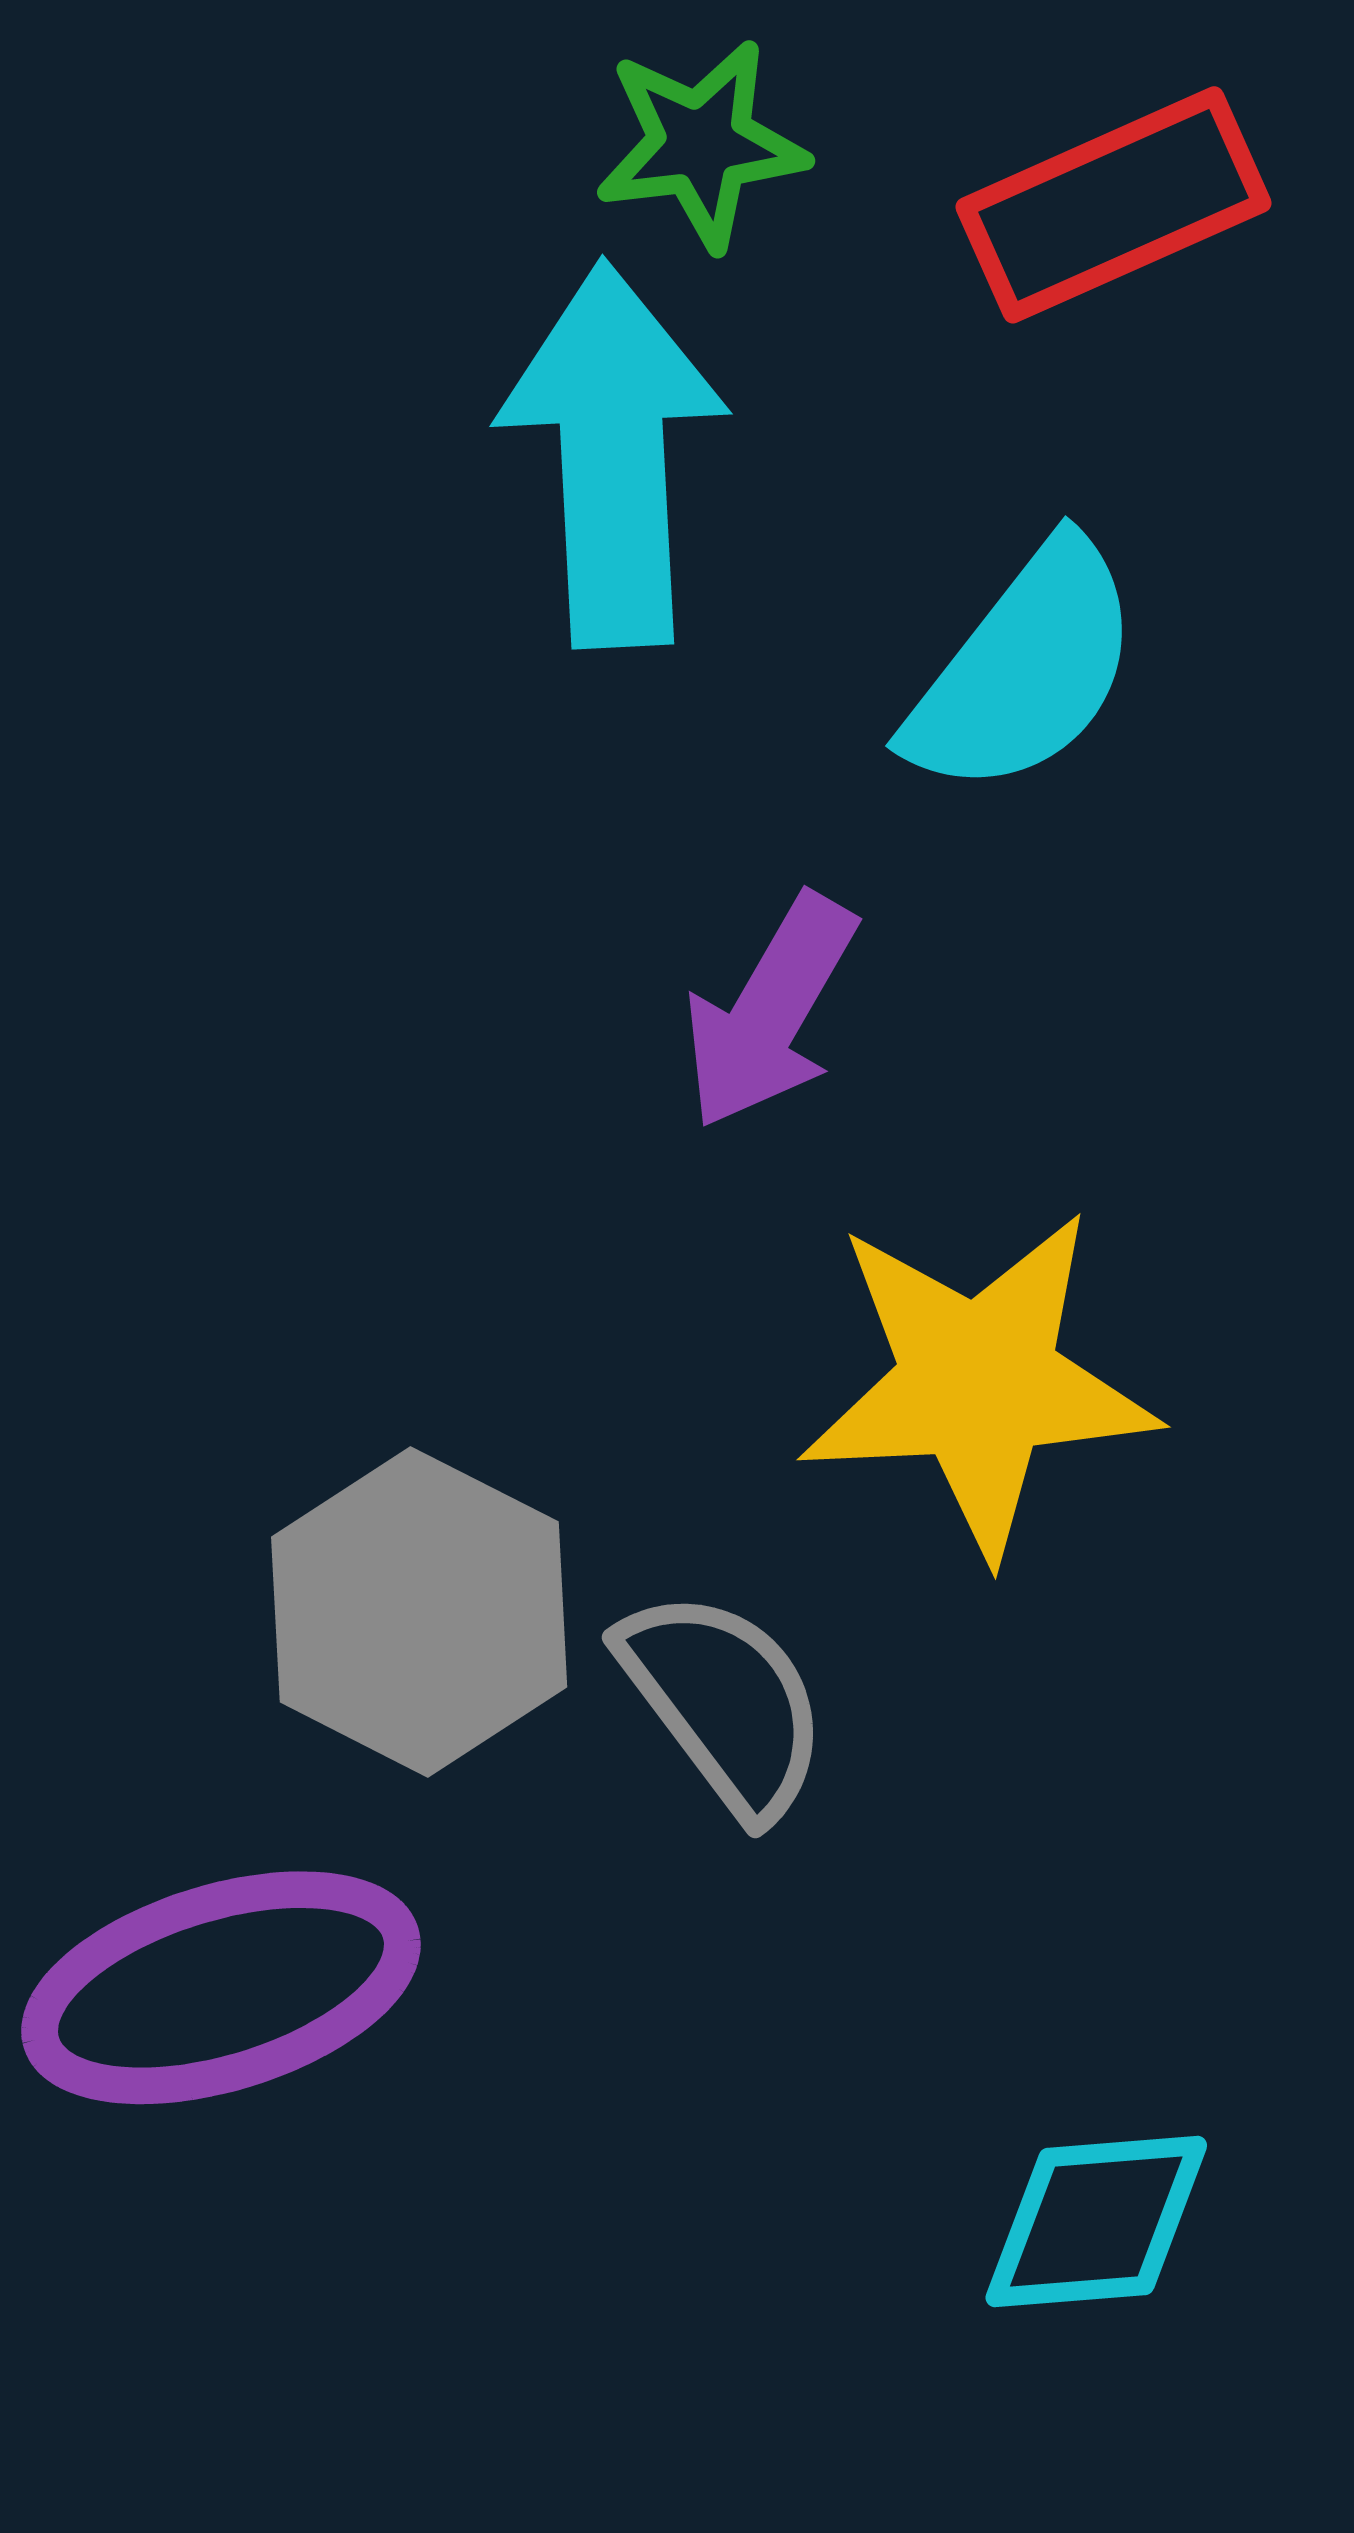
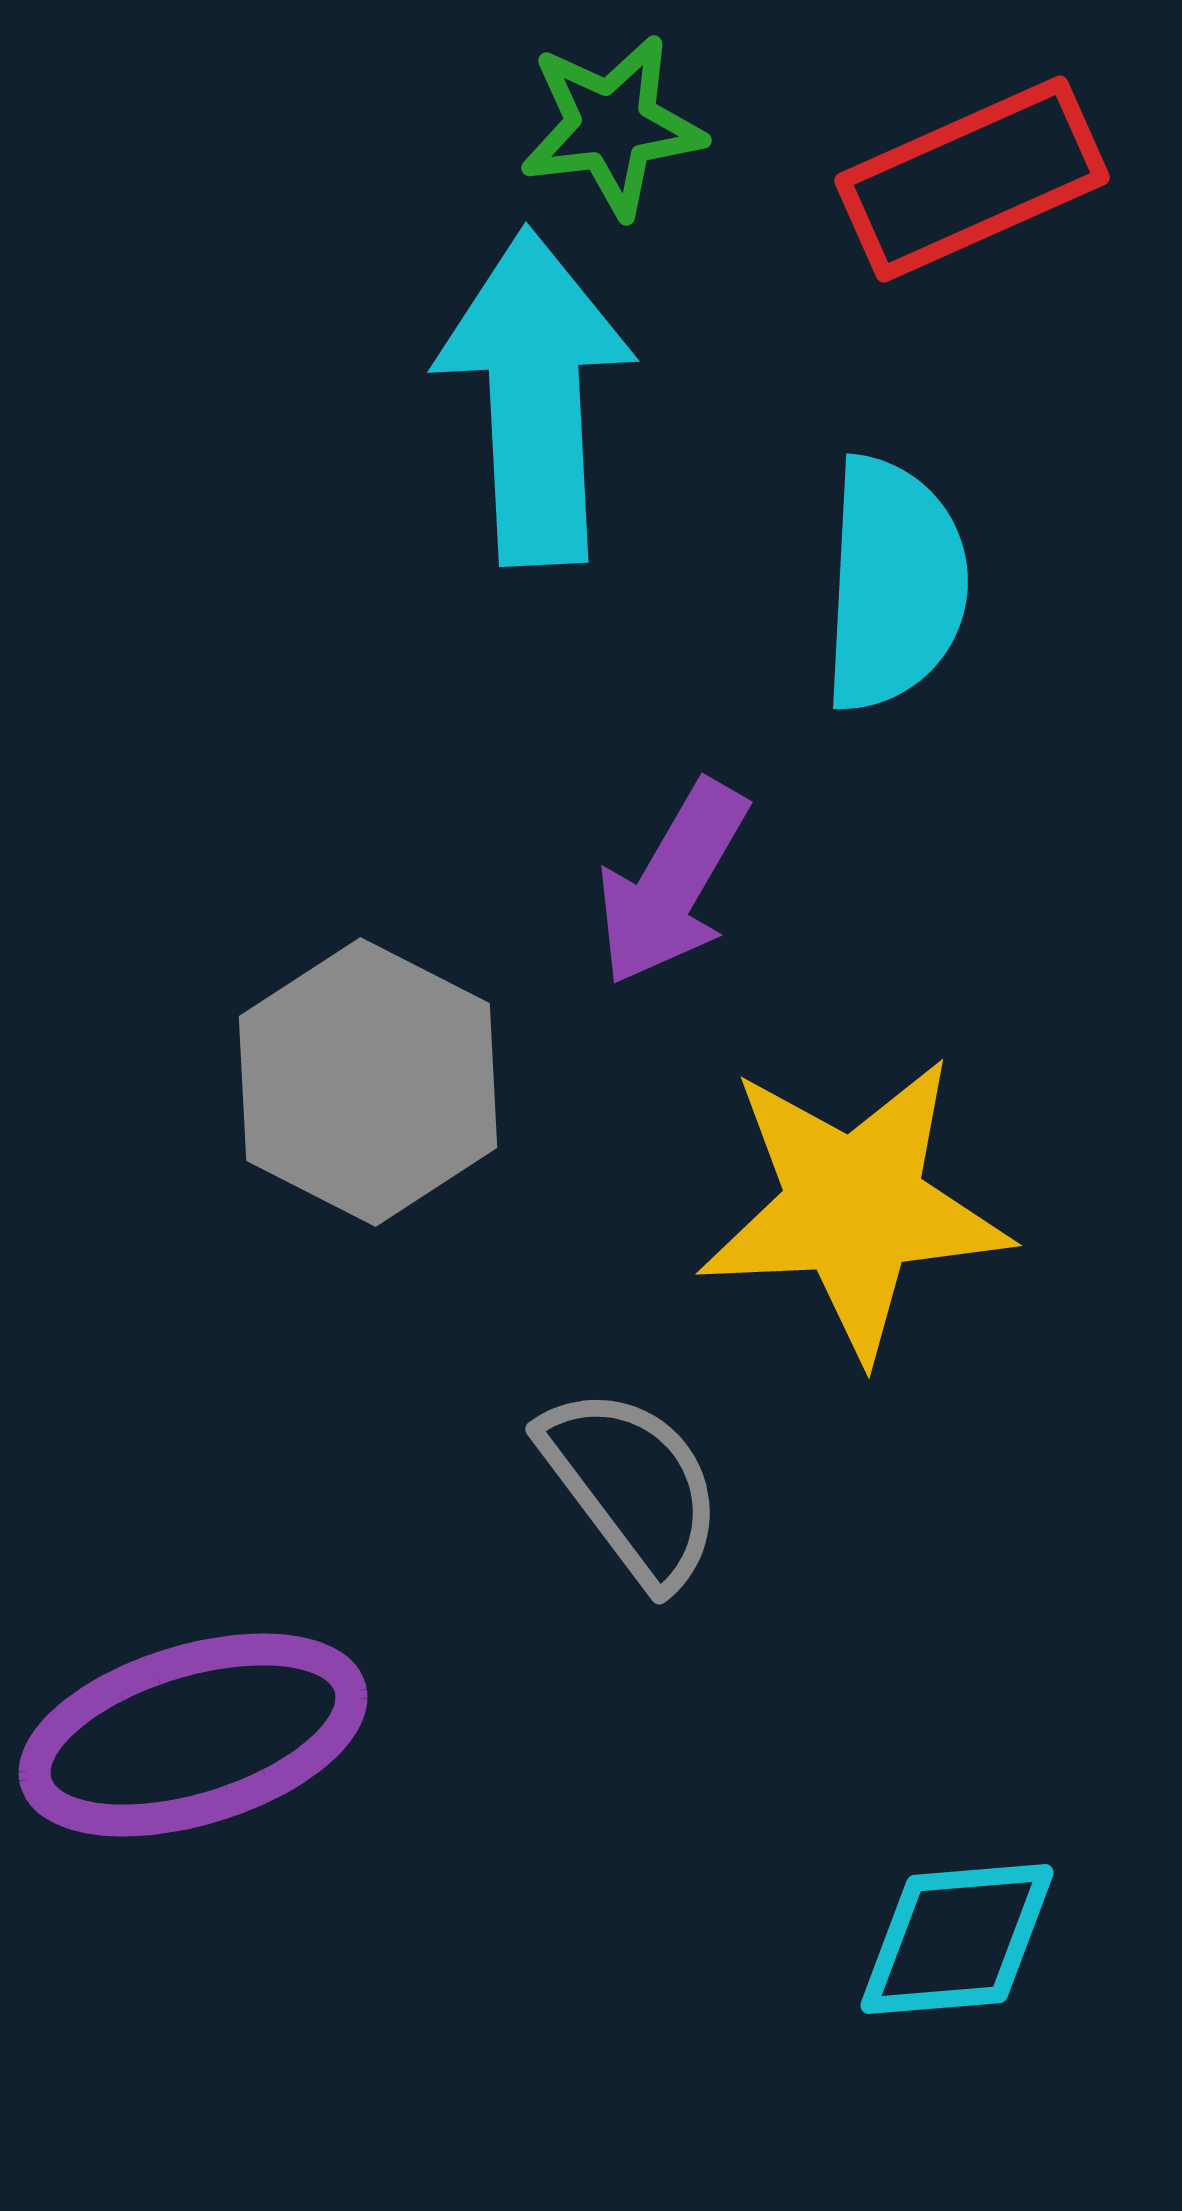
cyan semicircle: (1024, 669) -> (894, 584), turned -35
gray hexagon: (419, 1612) -> (368, 1082), moved

